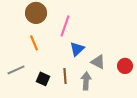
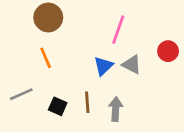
pink line: (65, 26) -> (118, 30), moved
gray triangle: (98, 62) -> (132, 65), moved
red circle: (125, 66) -> (168, 51), moved

